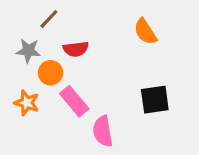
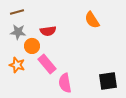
brown line: (49, 19) -> (17, 12), moved, turned 32
black square: (155, 100) -> (108, 81), moved

